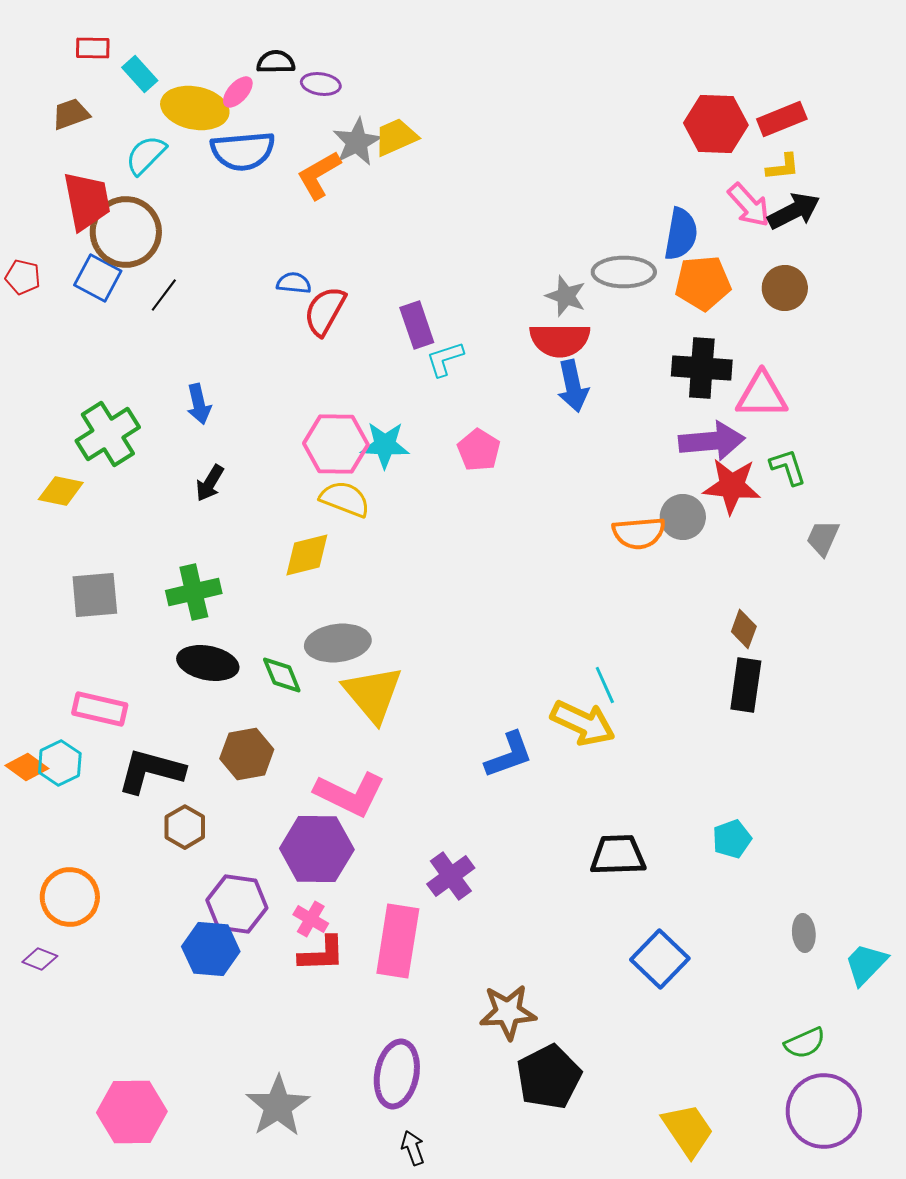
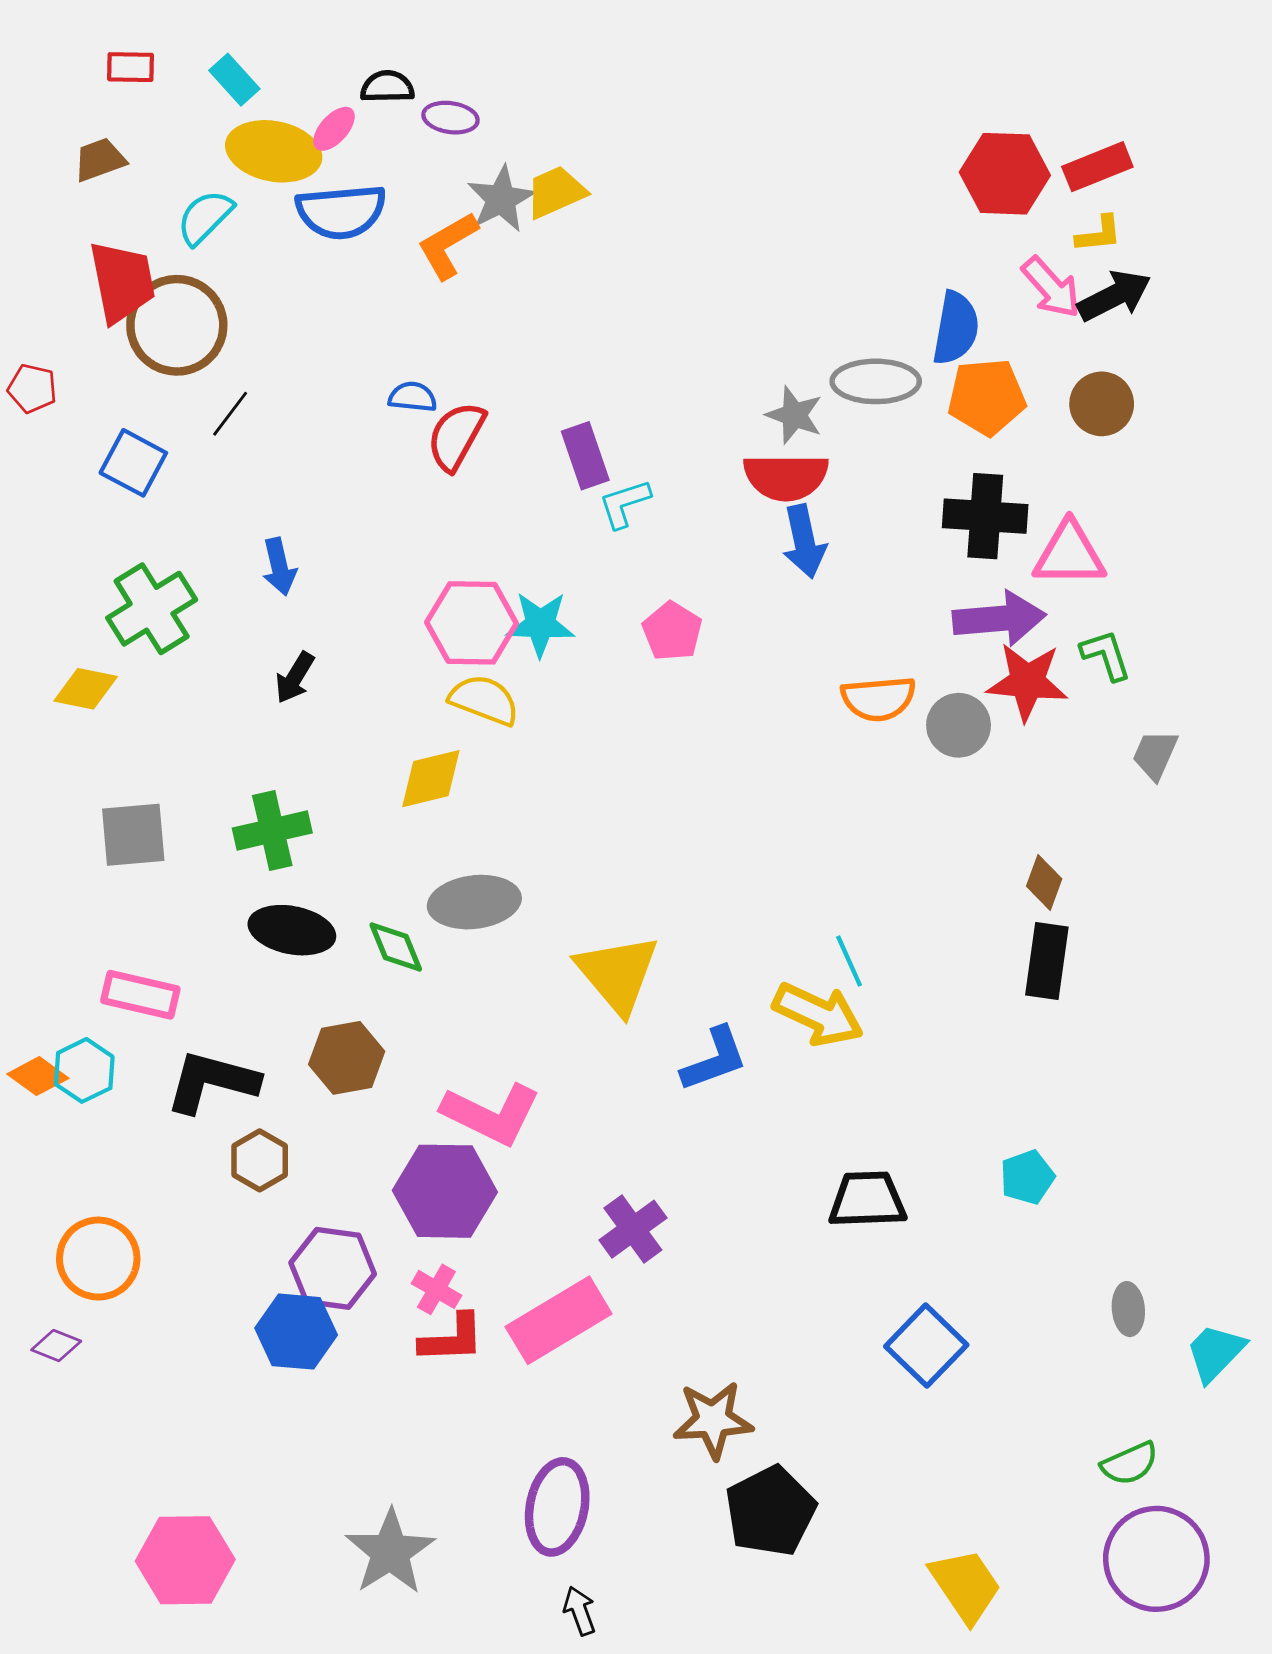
cyan rectangle: (140, 74) -> (234, 80), moved
blue square: (98, 278) -> (133, 463), moved
orange semicircle: (639, 533) -> (879, 699), moved
yellow triangle: (373, 694) -> (617, 974), moved
pink rectangle: (398, 941) -> (559, 1320), turned 50

